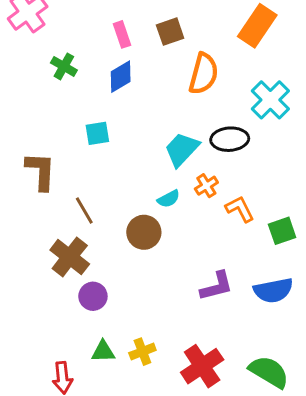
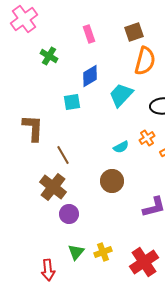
brown square: (170, 32) -> (134, 32), moved
blue diamond: (121, 77) -> (90, 76), moved
cyan trapezoid: (182, 149) -> (121, 95), moved
brown circle: (144, 232) -> (112, 181), moved
green triangle: (103, 352) -> (76, 252), turned -48

